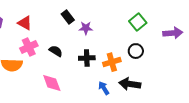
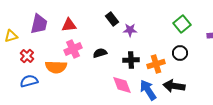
red triangle: (25, 23) -> (69, 25), turned -35
black semicircle: (56, 51) -> (100, 53), turned -48
pink diamond: (52, 83) -> (122, 85), moved
blue arrow: (104, 88) -> (148, 90), size x1.5

